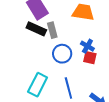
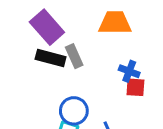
blue circle: (62, 54) -> (74, 111), moved

